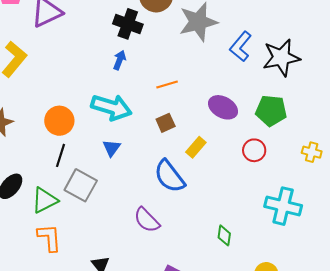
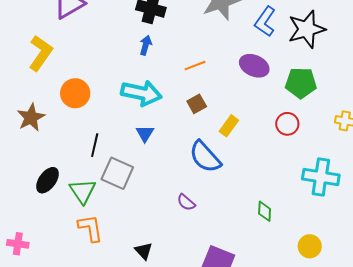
purple ellipse: (223, 107) -> (254, 66), moved
orange circle: (59, 121) -> (75, 93), moved
green triangle: (45, 200) -> (83, 191), turned -32
purple semicircle: (147, 220) -> (186, 202), size x0.7

